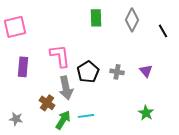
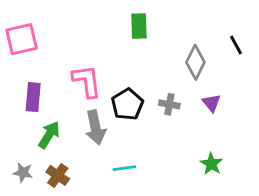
gray diamond: (132, 20) -> (195, 62), moved
brown cross: (47, 103) -> (58, 175), moved
green arrow: (63, 120) -> (49, 135), moved

